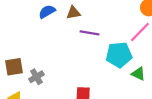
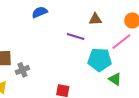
brown triangle: (73, 13) -> (95, 19), moved

